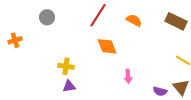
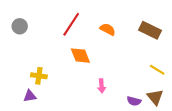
purple triangle: (69, 86) -> (30, 96), moved

